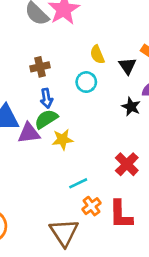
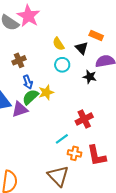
cyan circle: (86, 82) -> (62, 65), moved
yellow star: (63, 139) -> (46, 92), moved
red cross: (127, 164) -> (84, 119), moved, turned 30
orange cross: (91, 206) -> (74, 153), turned -32

